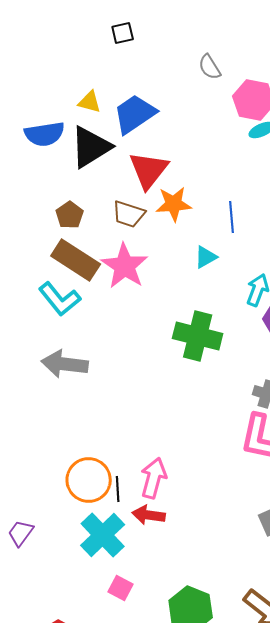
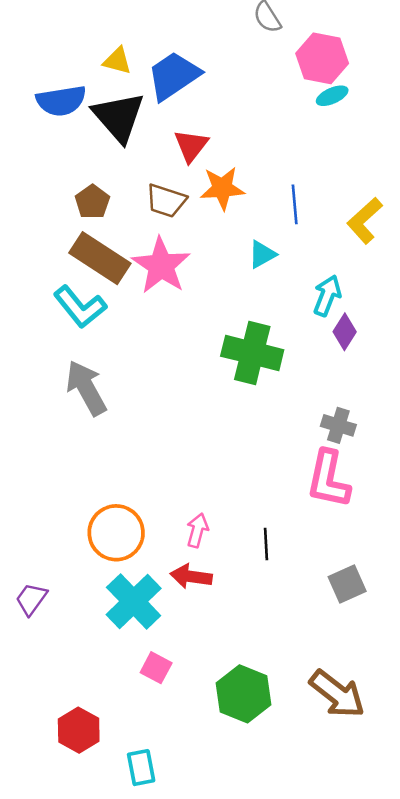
black triangle: (91, 147) -> (119, 117), turned -39
red triangle: (149, 170) -> (191, 146), size x0.7
gray arrow: (65, 364) -> (86, 388), turned 54
pink arrow: (154, 478) -> (197, 530), size x0.7
black line: (118, 489) -> (266, 544), moved

